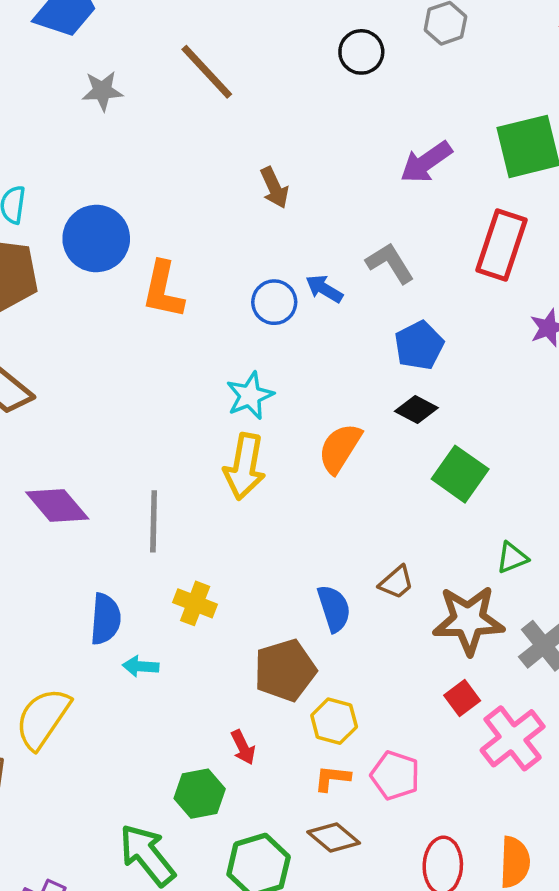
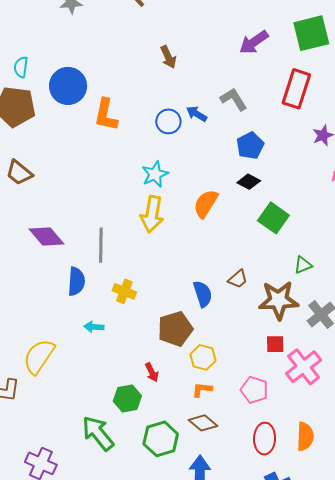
blue semicircle: (105, 619) -> (76, 281), moved
red square: (462, 698) -> (275, 344), turned 36
pink pentagon: (395, 775) -> (254, 390), moved

